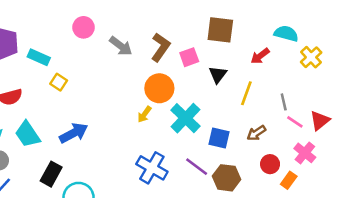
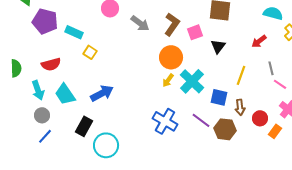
red arrow: (260, 56) -> (259, 41), moved
yellow line: (246, 93) -> (241, 75), moved
yellow arrow: (144, 114) -> (168, 80), moved
brown arrow: (256, 133) -> (240, 107), moved, turned -63

